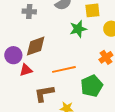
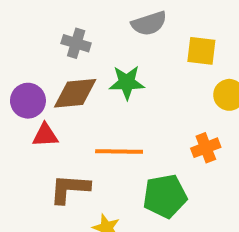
gray cross: (29, 11) -> (76, 43), moved
green star: (78, 29) -> (127, 82), moved

